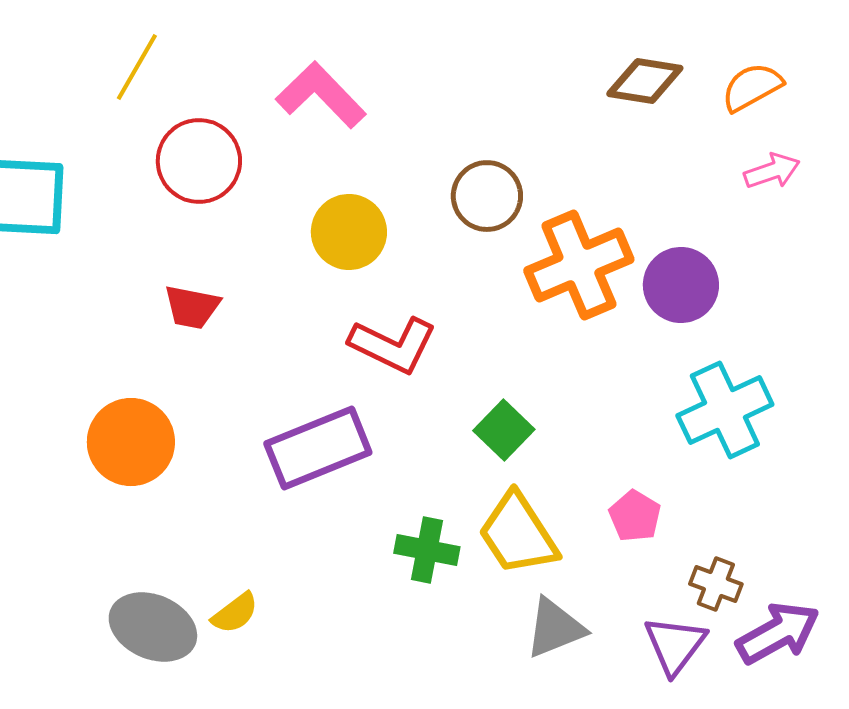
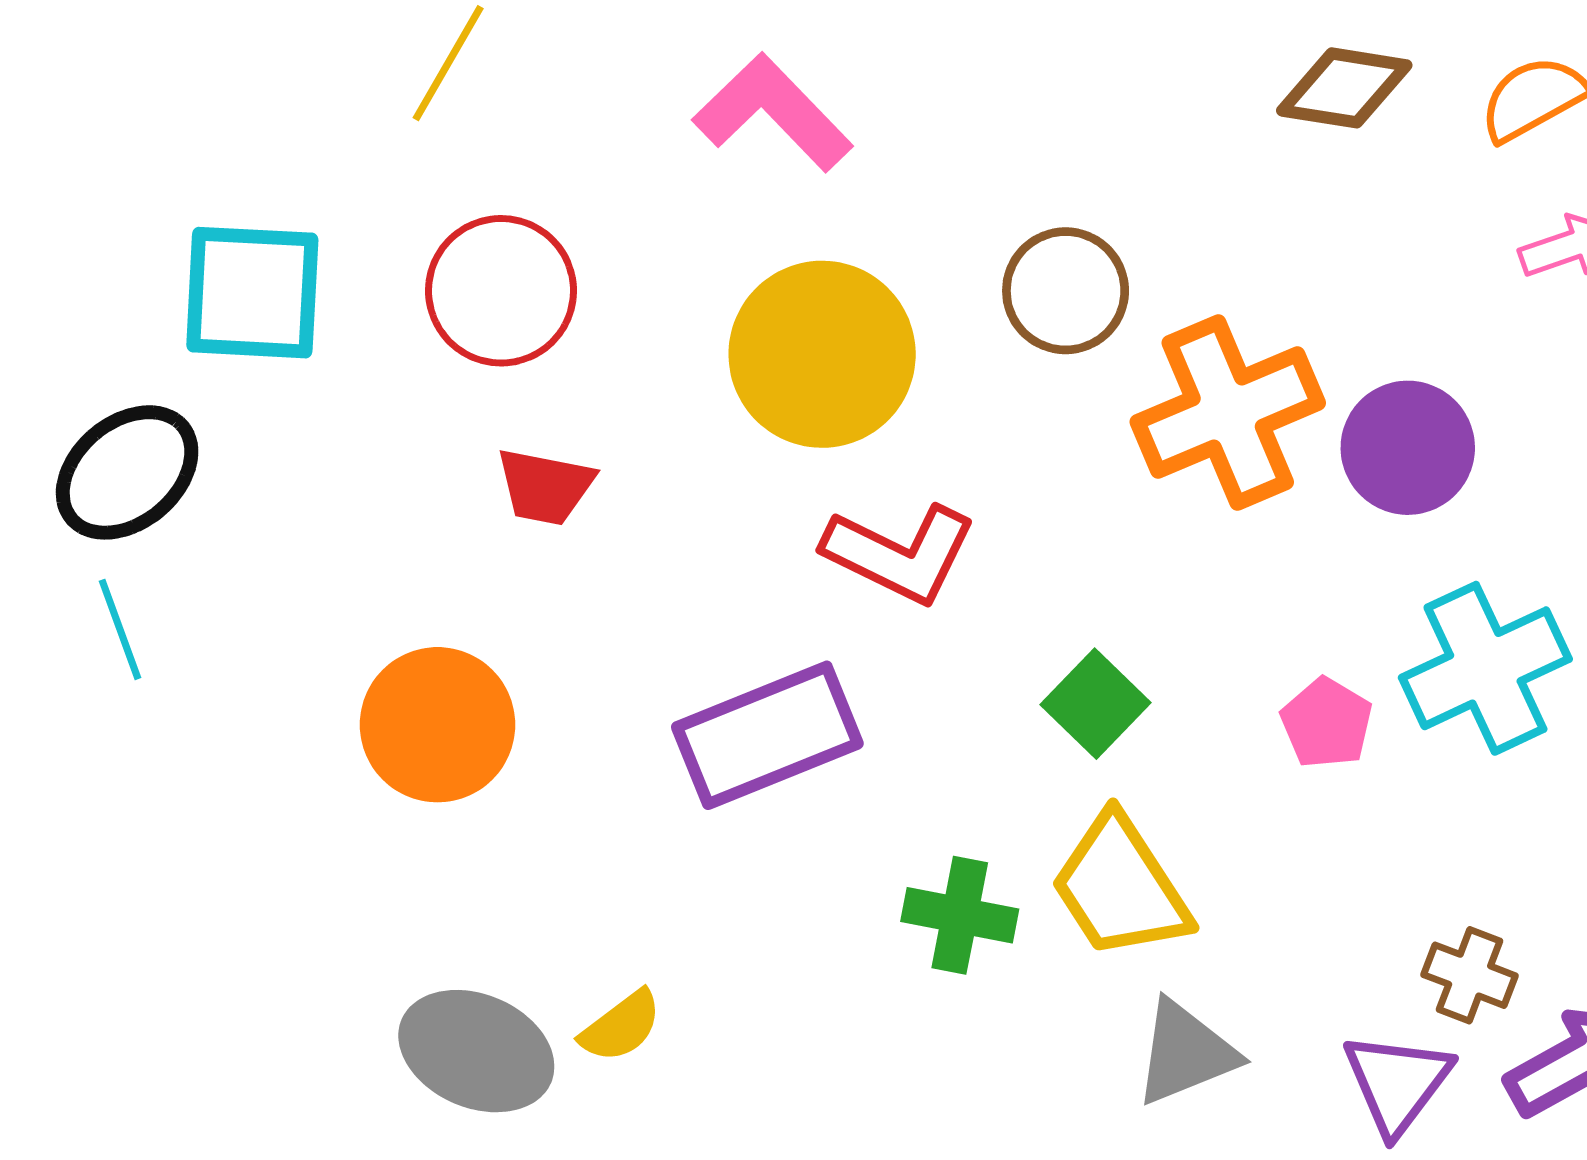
red circle: (199, 161) -> (501, 291), moved
yellow circle: (349, 232) -> (822, 354), size x1.4
pink pentagon: (635, 516) -> (1327, 723), moved

